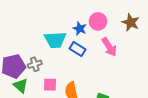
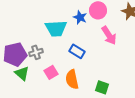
blue rectangle: (78, 49) -> (77, 51), moved
pink square: (50, 85) -> (51, 72), turned -32

